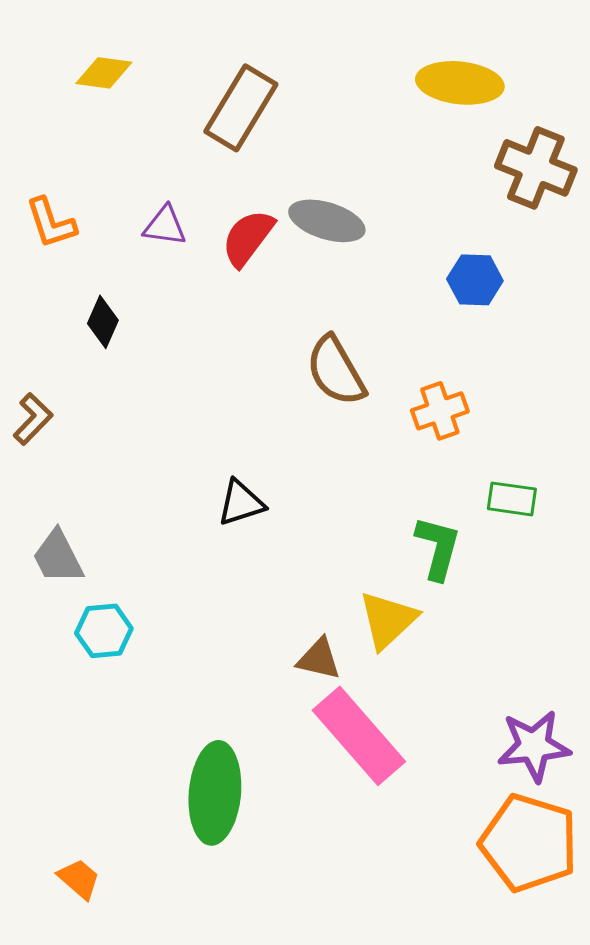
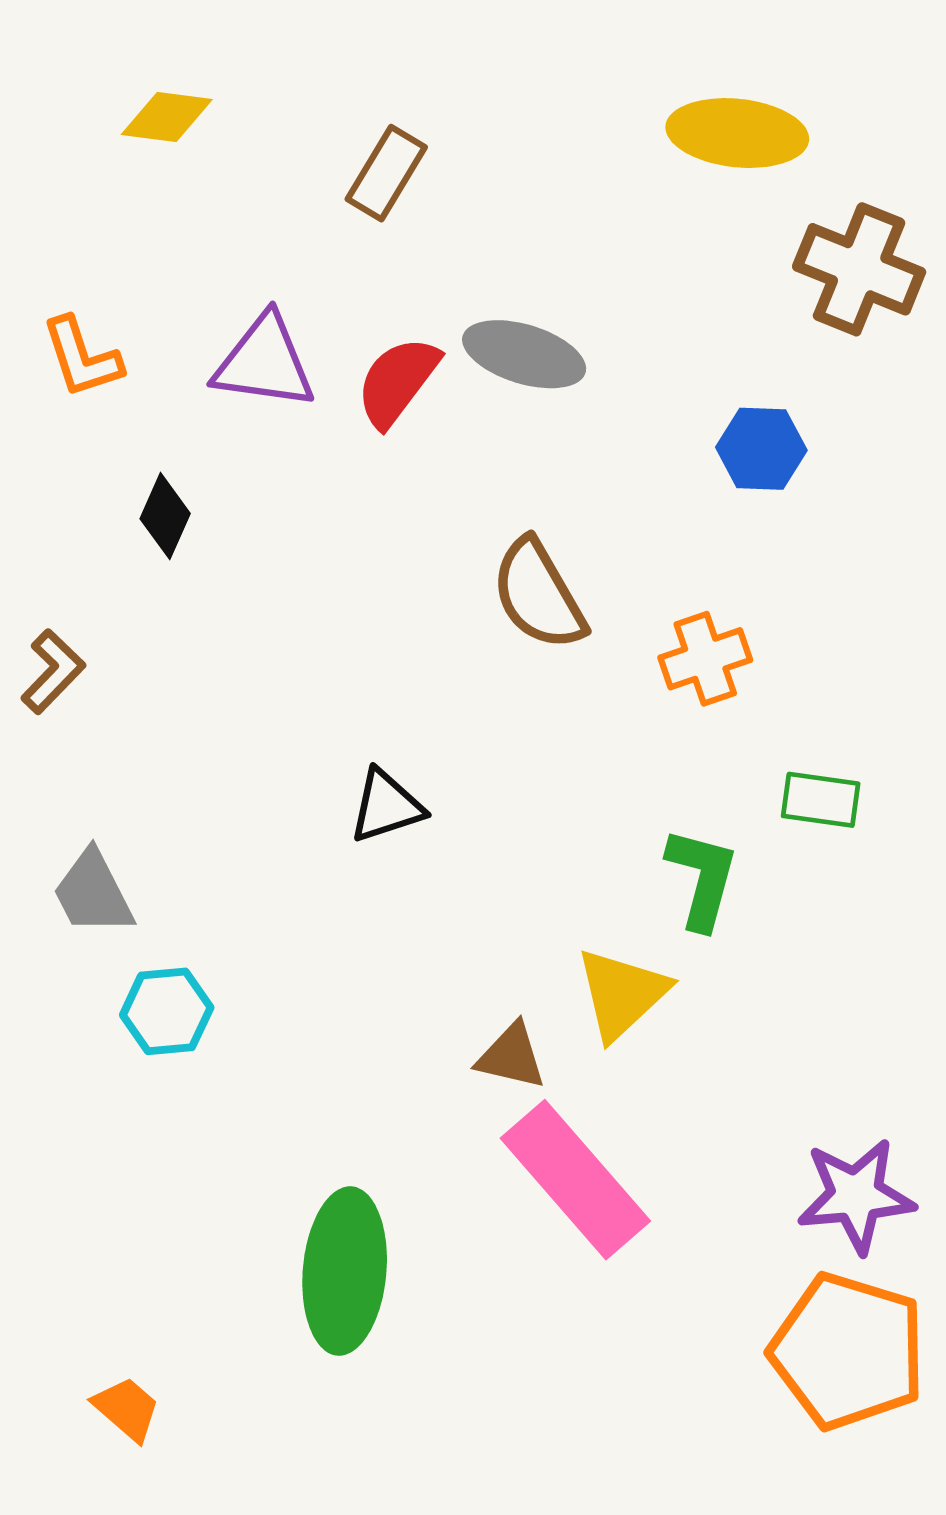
brown rectangle: (241, 108) -> (386, 173), size x0.7
purple triangle: (165, 226) -> (264, 362), size x1.5

